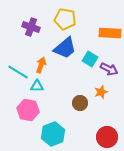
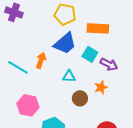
purple cross: (31, 27) -> (14, 12), moved
orange rectangle: (110, 33) -> (98, 28), moved
cyan triangle: (37, 86) -> (69, 76), moved

